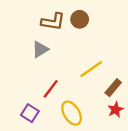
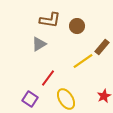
brown circle: (80, 19) -> (77, 26), moved
brown rectangle: (113, 88) -> (102, 47), moved

